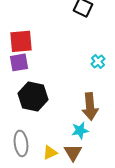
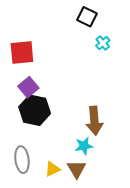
cyan cross: (98, 61) -> (103, 43), moved
purple square: (19, 62) -> (28, 87), moved, turned -30

